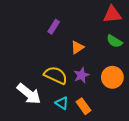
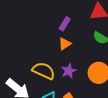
purple rectangle: (54, 27) -> (65, 24), moved

